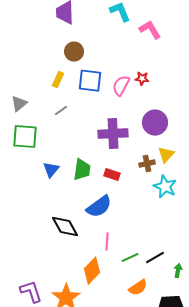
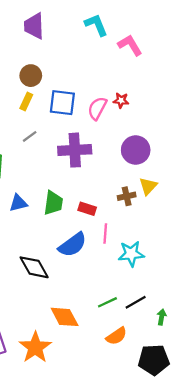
brown circle: (74, 52) -> (31, 76), moved
purple cross: (113, 134) -> (75, 150), moved
blue triangle: (51, 170) -> (18, 203), turned 36
cyan star: (165, 187) -> (131, 254), moved, turned -30
pink line: (107, 242) -> (105, 233), moved
orange diamond: (92, 271) -> (65, 317), turned -72

